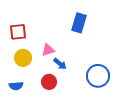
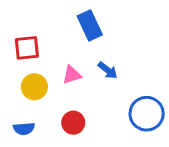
blue rectangle: (79, 23) -> (90, 25), moved, turned -42
blue arrow: (60, 64) -> (108, 70), moved

